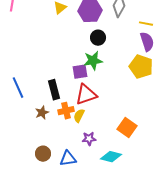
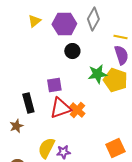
green star: (93, 61) -> (97, 74), moved
orange cross: (66, 111) -> (77, 110), moved, turned -35
yellow semicircle: (79, 116) -> (46, 148), moved, size x1.5
orange square: (127, 128) -> (115, 148), moved, turned 30

